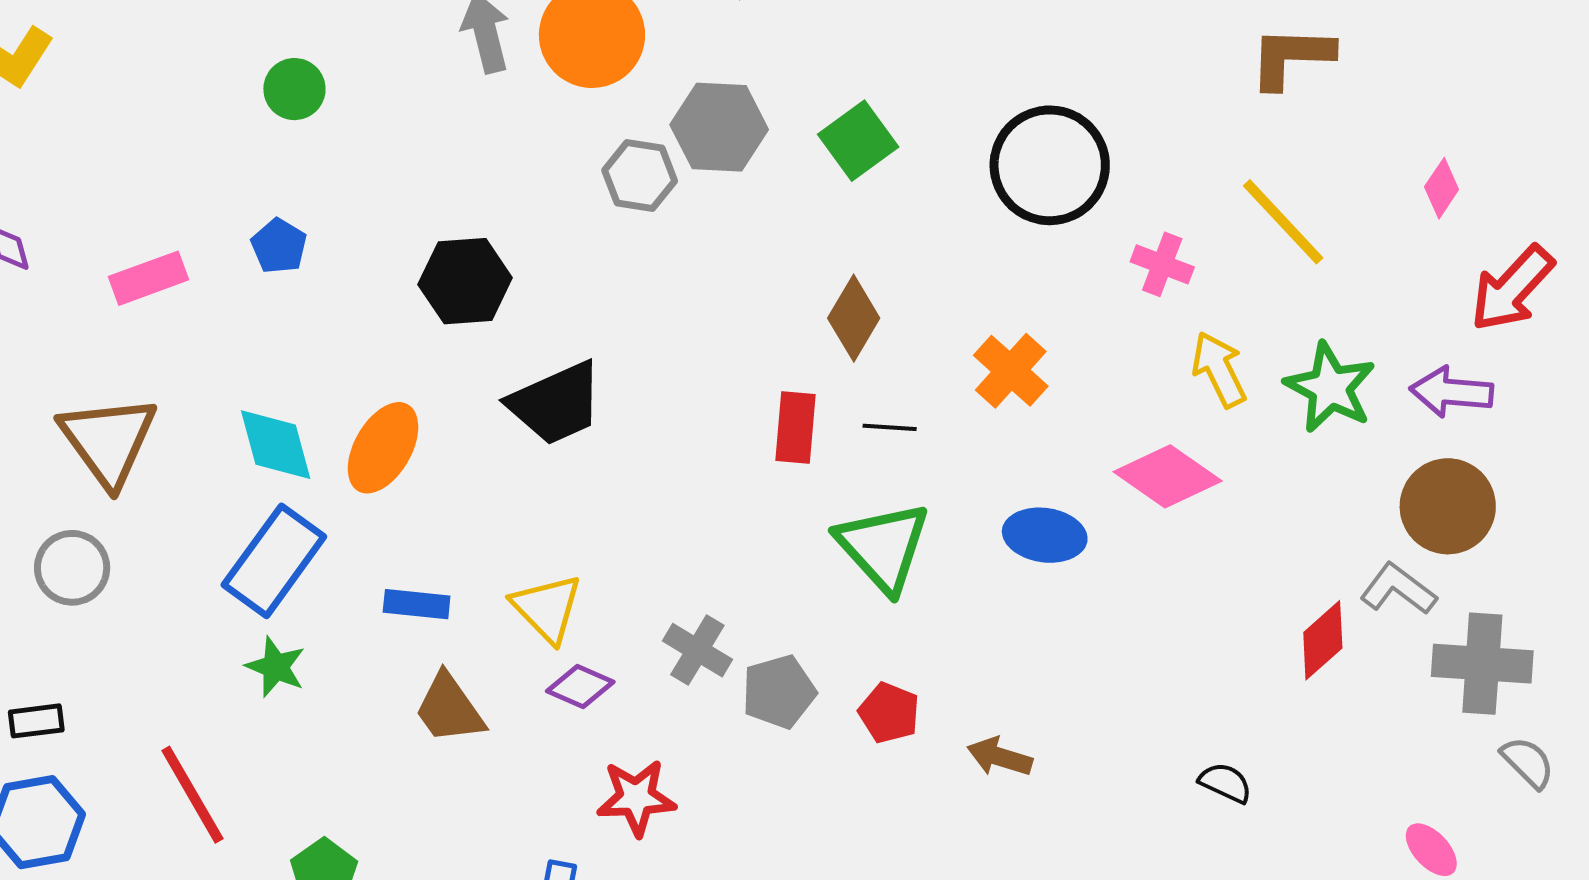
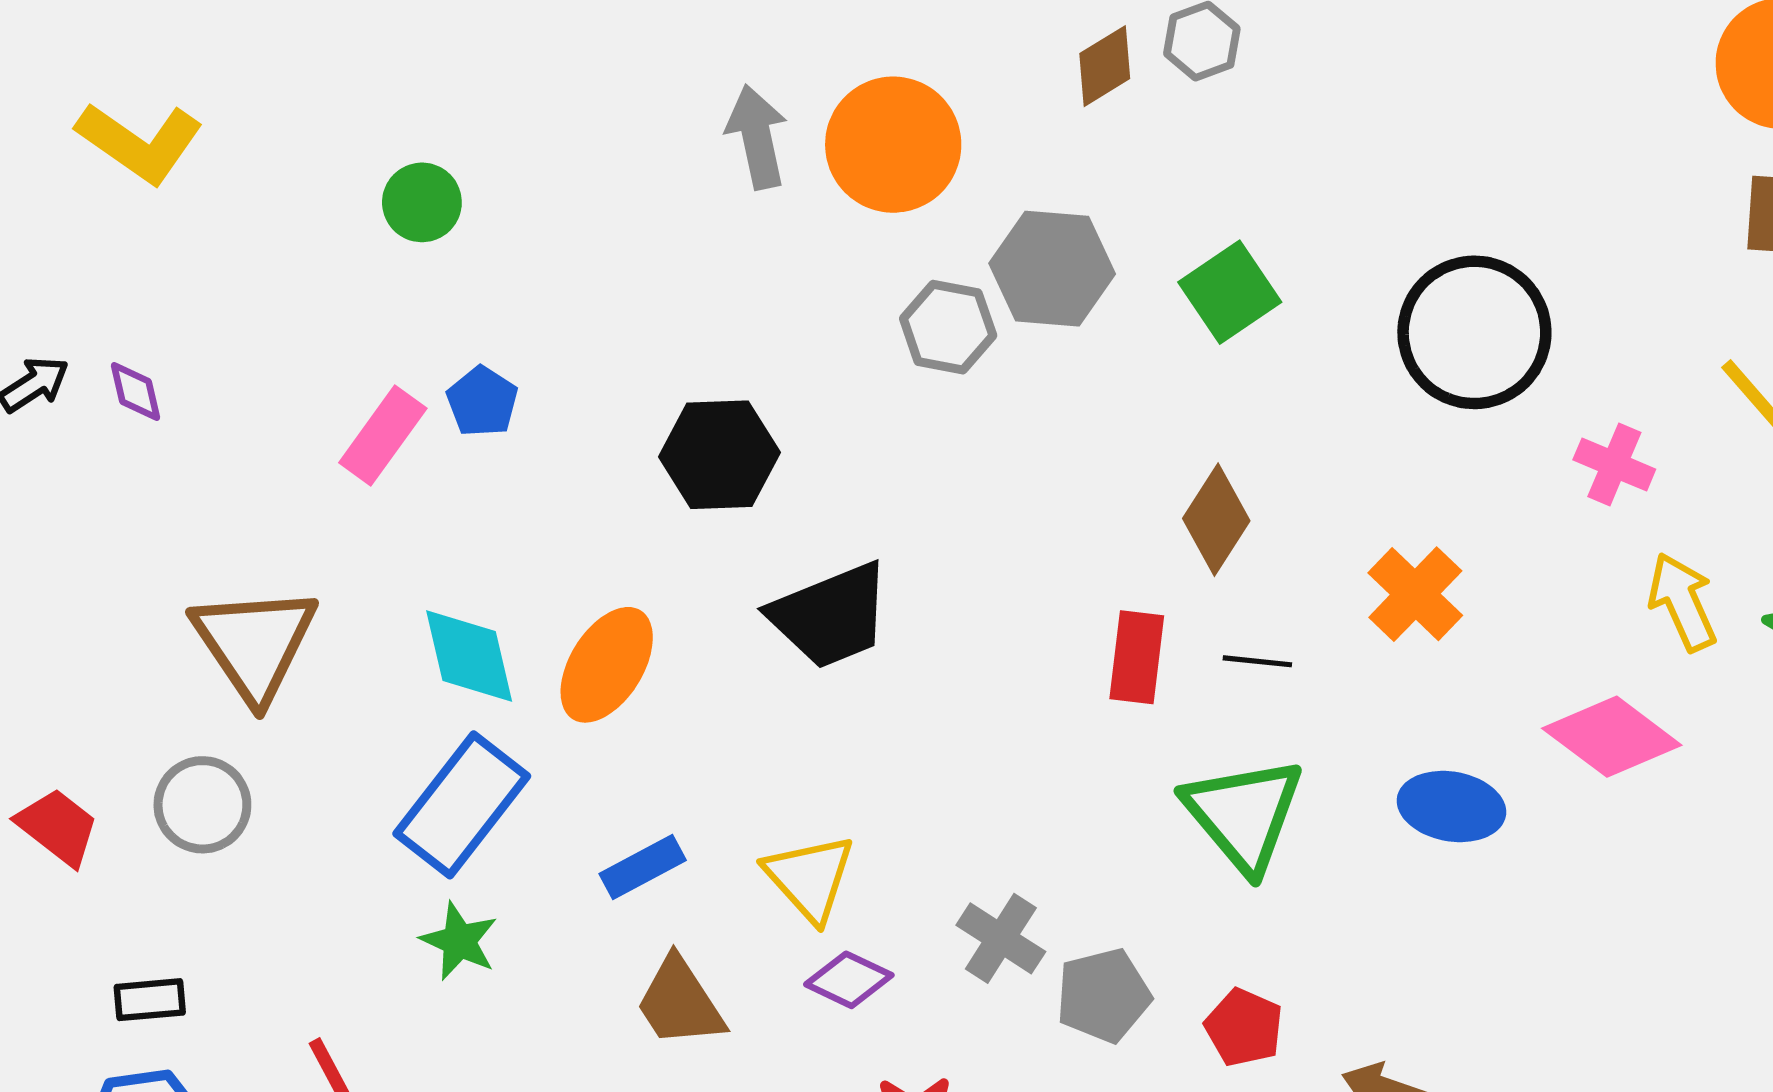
green circle: (294, 89) -> (422, 202), moved
pink rectangle: (148, 278) -> (383, 436), moved, turned -36
blue rectangle: (417, 604) -> (643, 867), turned -36

